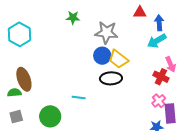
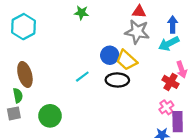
red triangle: (140, 12) -> (139, 12), moved
gray star: (106, 32) -> (137, 32), moved
green semicircle: (14, 93) -> (18, 96), moved, turned 80
cyan line: (79, 97) -> (82, 77), moved, turned -48

